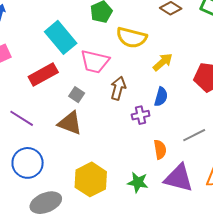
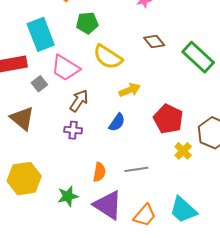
gray square: (77, 95) -> (39, 84), moved
purple cross: (141, 115) -> (73, 130), moved
green star: (138, 182) -> (68, 196), turned 30

